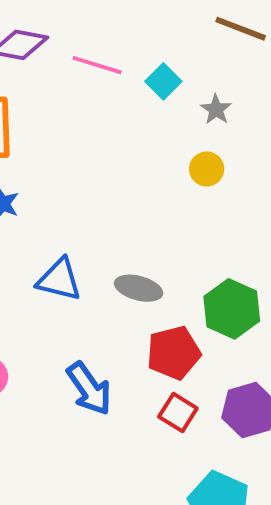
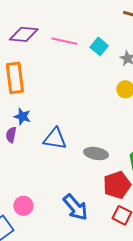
blue triangle: (59, 280) -> (55, 139), moved

